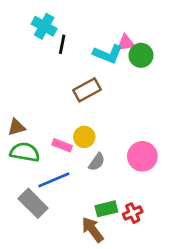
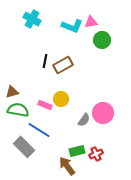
pink triangle: (126, 43) -> (91, 22), moved
black line: (62, 44) -> (45, 61), moved
cyan L-shape: (108, 54) -> (72, 26), moved
gray semicircle: (97, 162) -> (84, 120), moved
blue line: (54, 180) -> (39, 130), turned 55

